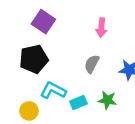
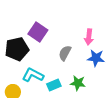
purple square: (43, 22) -> (38, 32), moved
pink arrow: (101, 28) -> (89, 37), moved

